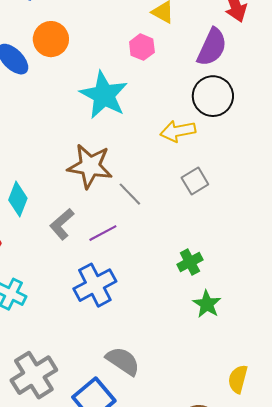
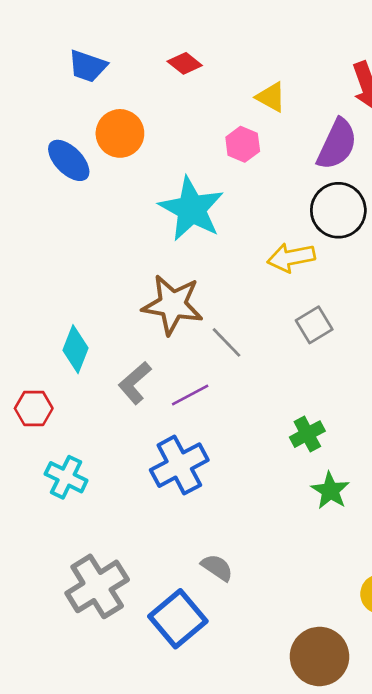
gray semicircle: (123, 361) -> (217, 568), size x0.7

